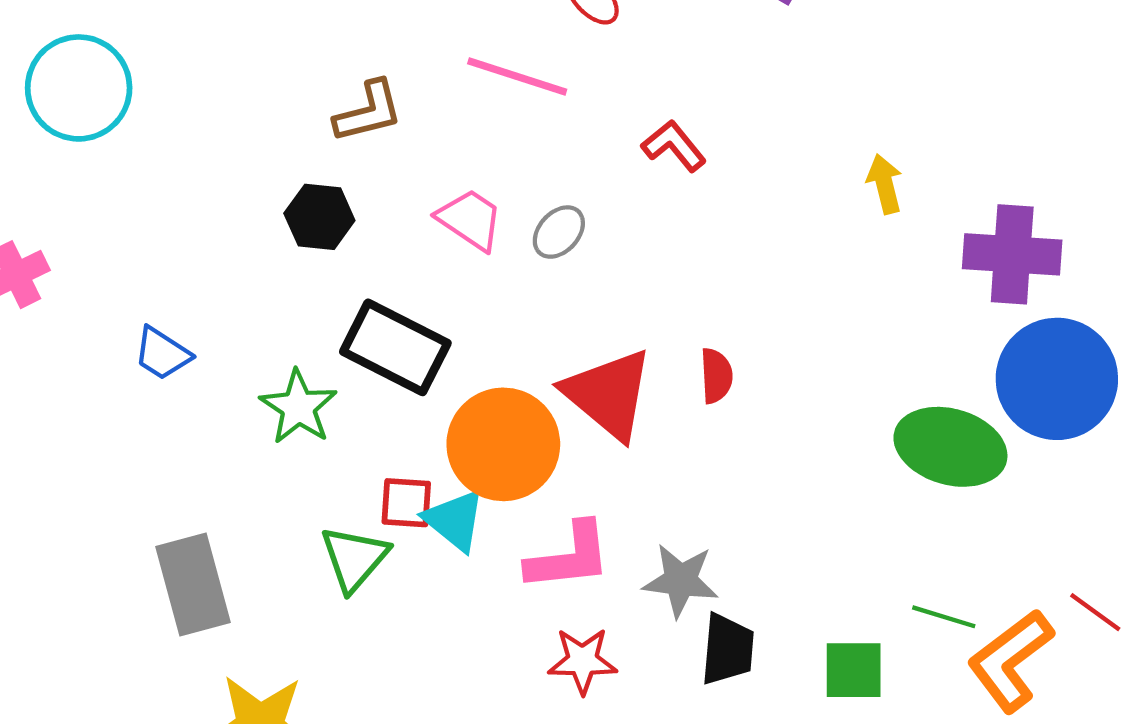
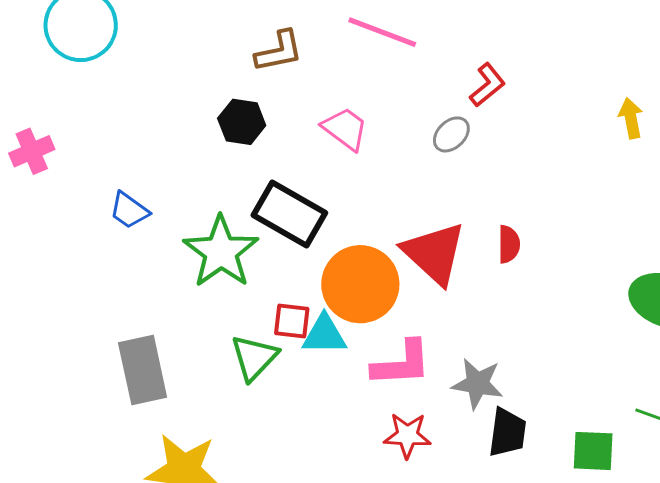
red L-shape: (674, 146) -> (487, 85), turned 87
gray ellipse: (559, 232) -> (451, 134), moved
green star: (298, 407) -> (221, 252), size x1.4
cyan triangle: (455, 520) -> (324, 335), turned -42

